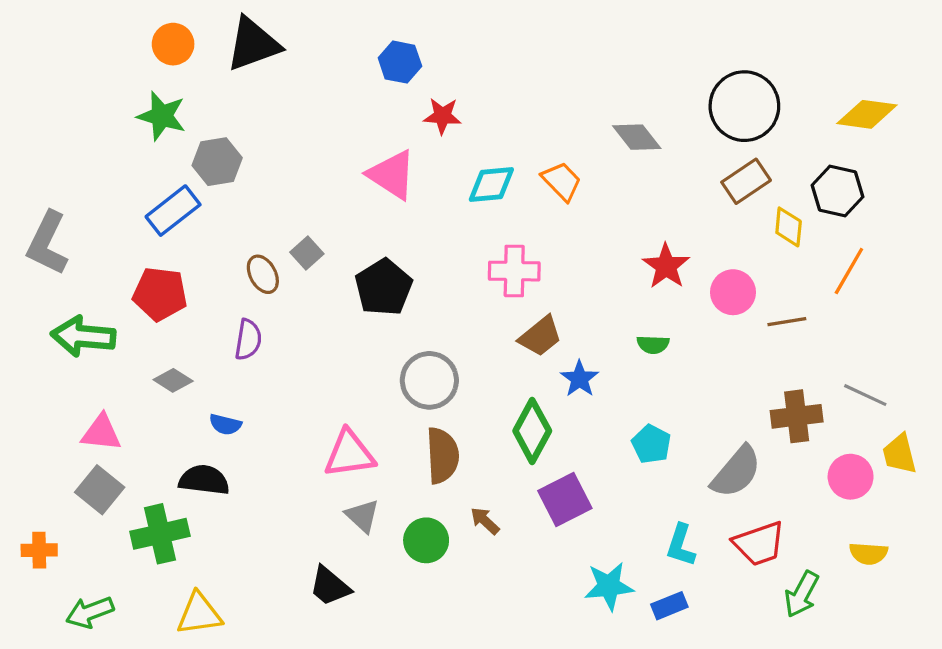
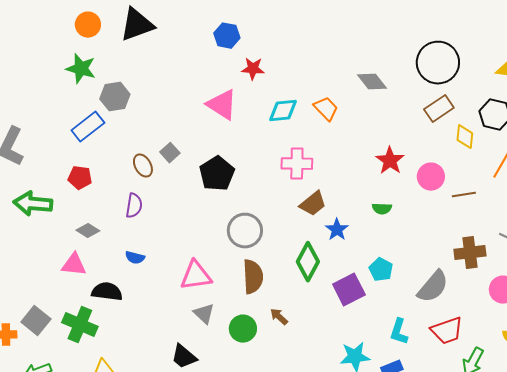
red pentagon: (160, 294) -> (80, 178), size x0.7
blue semicircle: (225, 424) -> (135, 258), moved
pink triangle: (101, 433) -> (74, 265), moved
gray square: (100, 490) -> (36, 321), moved
purple square: (565, 500) -> (349, 290), moved
green cross: (160, 534) -> (80, 325), turned 36

